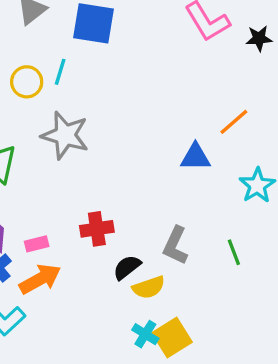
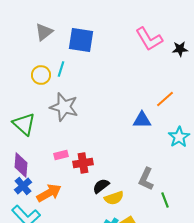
pink rectangle: (37, 244) -> (61, 155), moved
gray L-shape: (175, 246) -> (146, 179), moved
green line: (234, 252) -> (165, 200), moved

